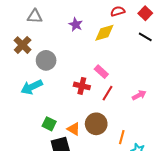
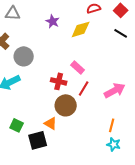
pink arrow: (139, 95) -> (115, 90), size x1.5
green square: (49, 124) -> (17, 125), moved
brown circle: (96, 124) -> (66, 105), moved
orange line: (122, 137) -> (112, 125), moved

